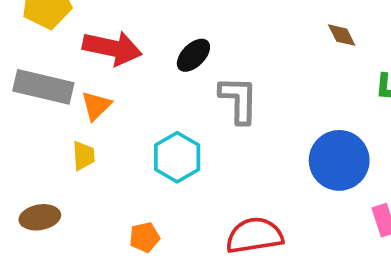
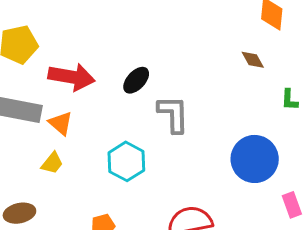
orange triangle: (96, 106) -> (61, 123), turned -32
yellow trapezoid: (83, 156) -> (52, 163), turned 45

